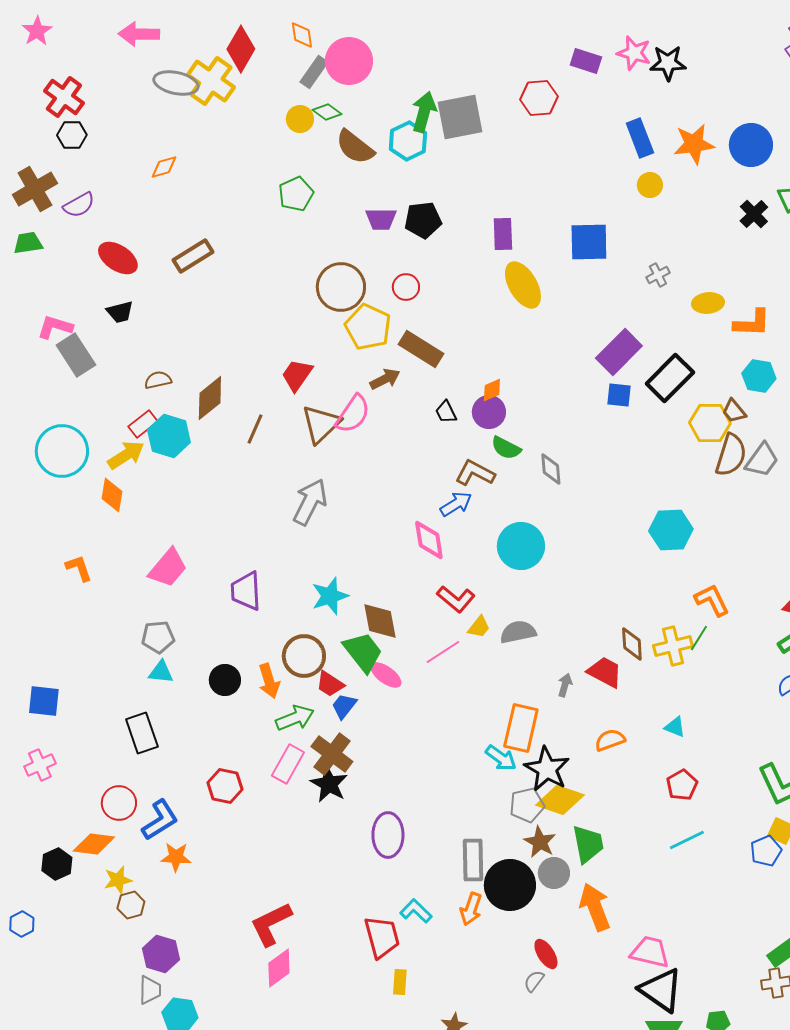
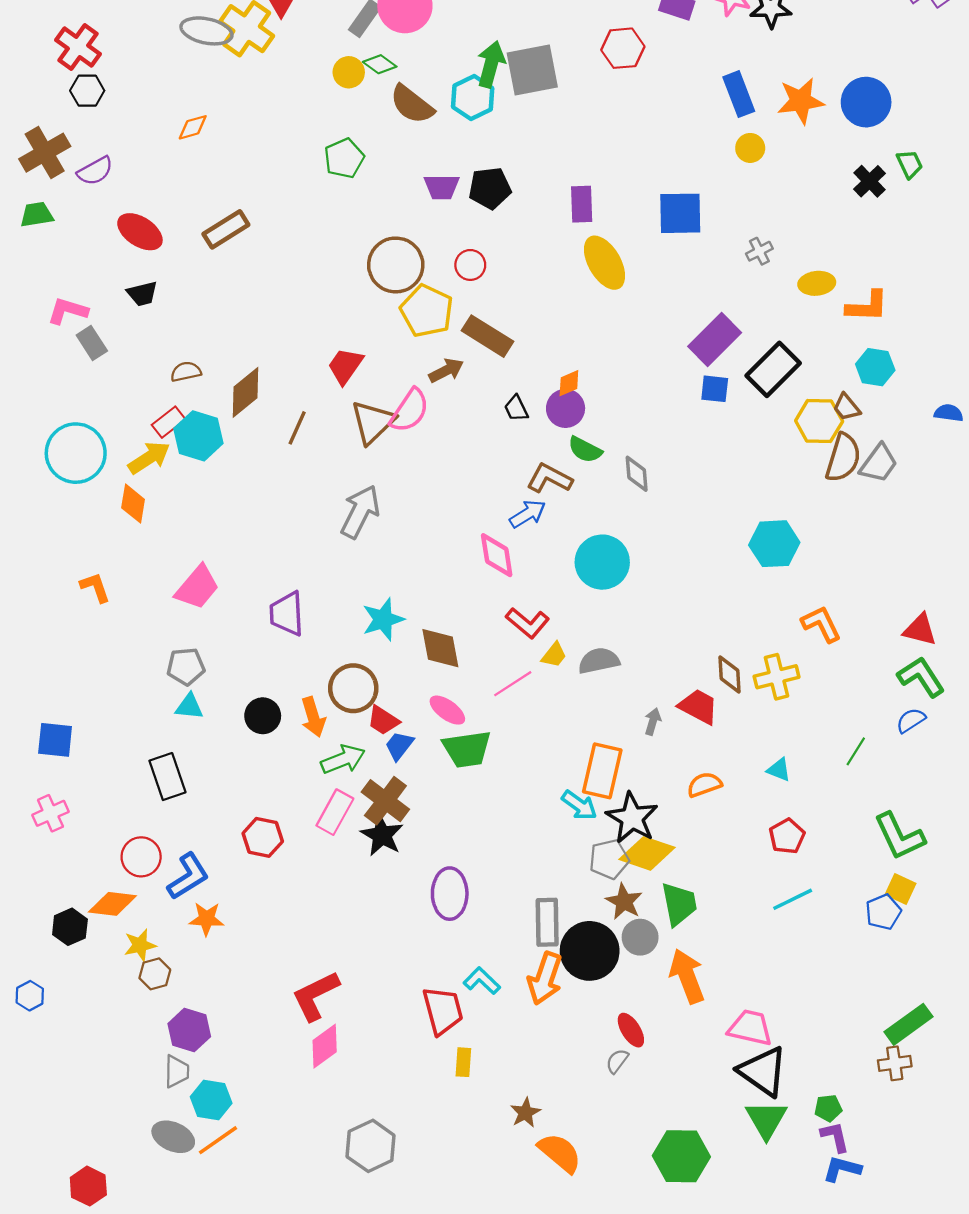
gray rectangle: (76, 355) -> (92, 343), size x0.7
green line: (699, 638) -> (856, 751), moved
green trapezoid: (363, 652) -> (467, 749), moved, turned 120
orange arrow: (471, 909) -> (545, 978), size x1.4

